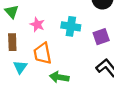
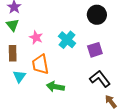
cyan cross: (71, 26) -> (67, 40), turned 30

